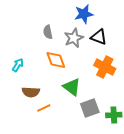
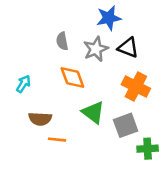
orange line: (44, 108) -> (57, 140), turned 32
gray square: (90, 108) -> (126, 125), moved

